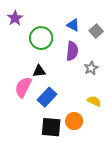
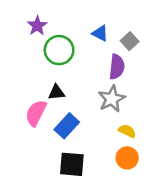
purple star: (15, 18) -> (37, 26), moved
purple semicircle: (72, 51) -> (117, 67), moved
gray star: (91, 68) -> (112, 99), moved, size x1.5
orange circle: (74, 121) -> (127, 158), moved

